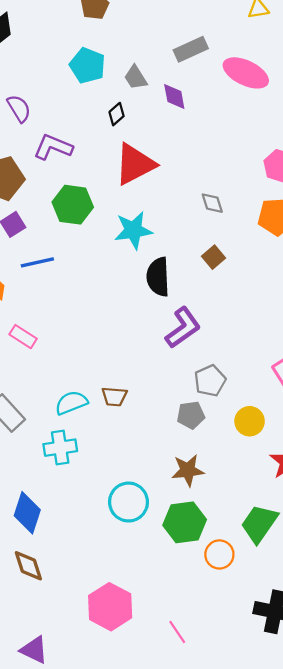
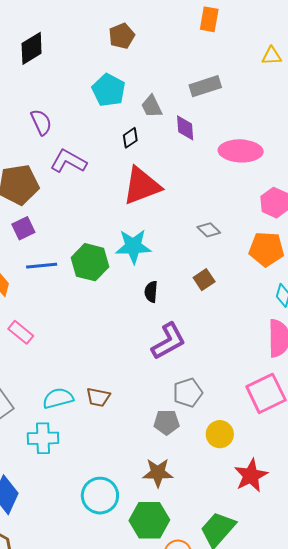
pink ellipse: (246, 73) -> (241, 151), moved, turned -30
gray diamond: (212, 203) -> (209, 230), turned -35
green hexagon: (73, 205) -> (90, 262), moved
black semicircle: (158, 277) -> (151, 292), size x0.6

